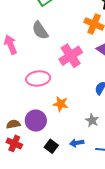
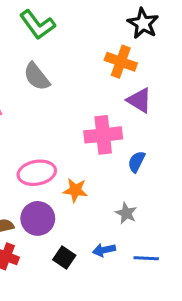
pink cross: (71, 56) -> (103, 135), moved, turned 30
pink ellipse: (38, 79) -> (37, 173), moved

